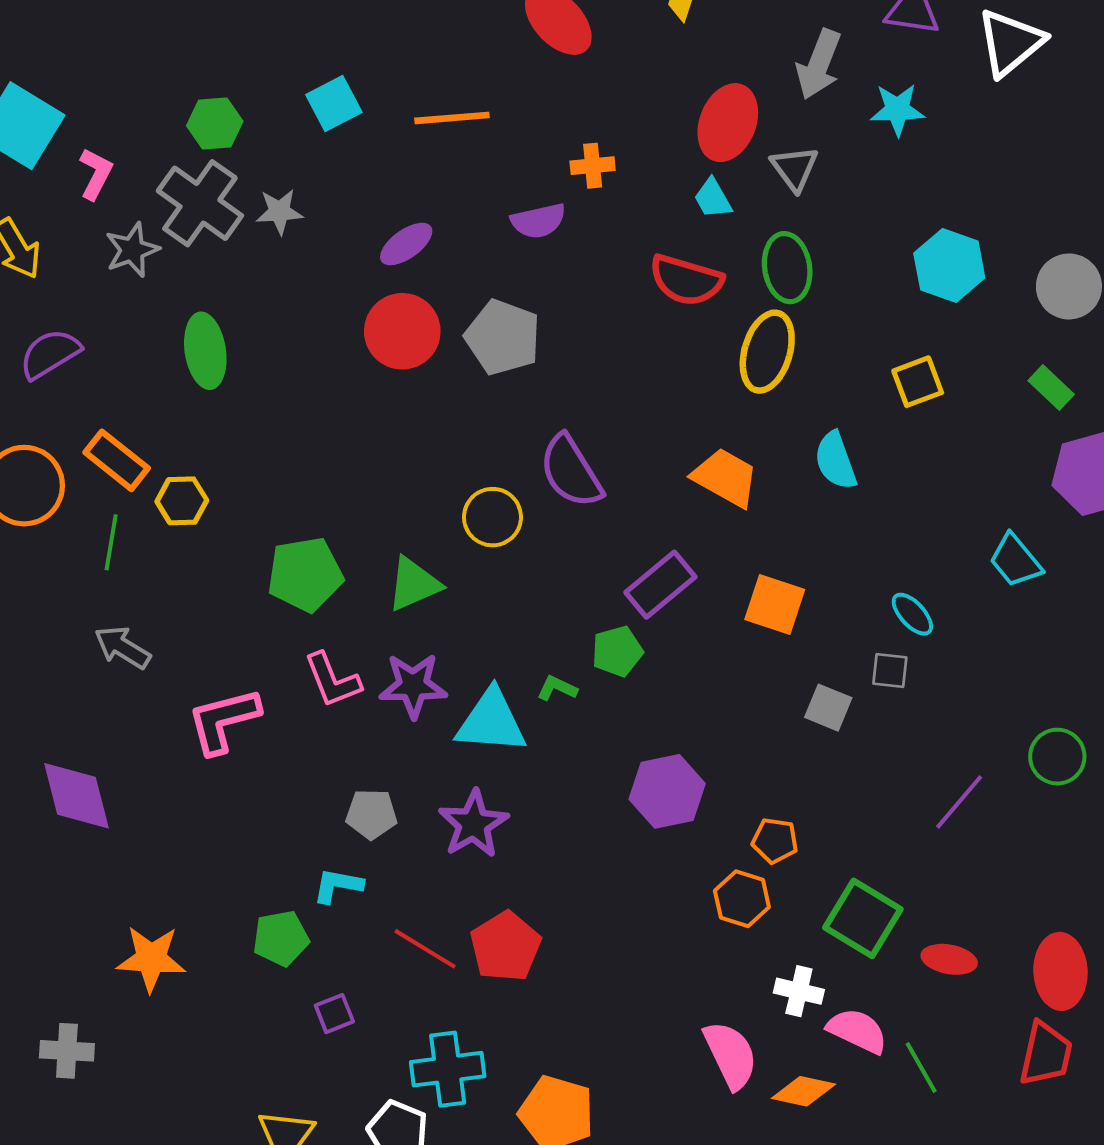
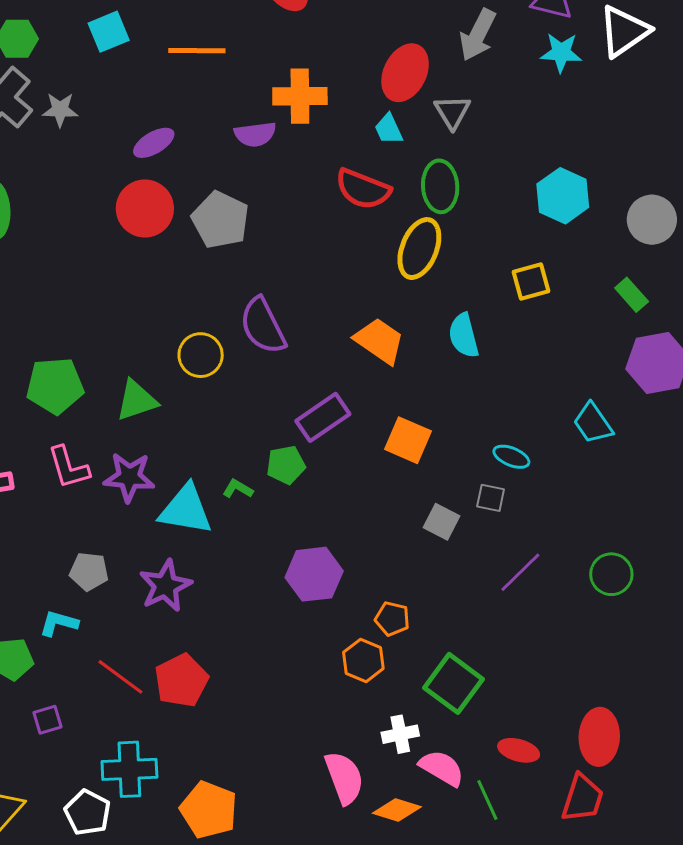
cyan star: (897, 110) -> (561, 53), moved
orange cross: (593, 166) -> (300, 96), size x1.6
cyan ellipse: (912, 614) -> (511, 457), turned -30
purple line: (959, 802) -> (520, 572), moved
red ellipse: (949, 959) -> (519, 750), moved
white cross: (799, 991) -> (400, 734), turned -30

